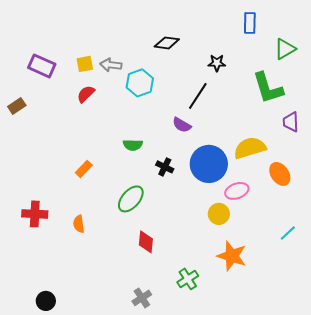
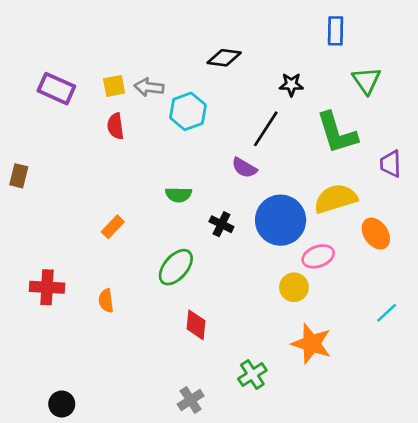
green triangle: (285, 49) -> (366, 81), moved, turned -35
green L-shape: (268, 88) -> (337, 133), moved
red semicircle: (86, 94) -> (115, 126), turned -54
brown rectangle: (17, 106) -> (19, 176), moved, turned -42

